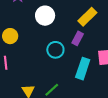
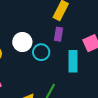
white circle: (45, 16) -> (22, 42), moved

